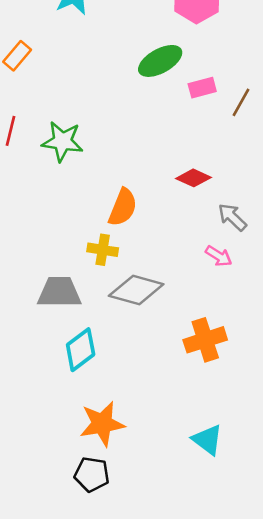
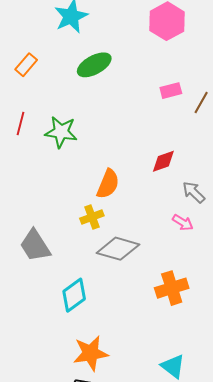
green ellipse: (160, 61) -> (94, 65), moved
red diamond: (193, 178) -> (163, 161), turned -44
yellow cross: (103, 250) -> (92, 217), turned -30
gray trapezoid: (59, 292) -> (35, 246), moved, turned -123

